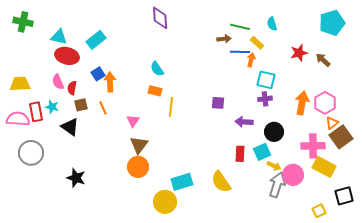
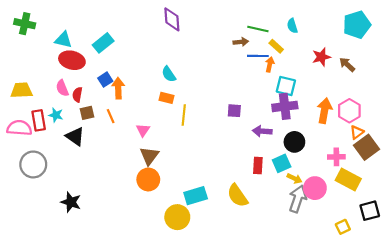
purple cross: (265, 99) -> (285, 106), size x1.6
pink cross: (313, 146) -> (336, 157), size x0.7
black star: (76, 178) -> (71, 202), moved

